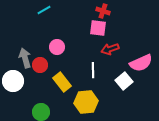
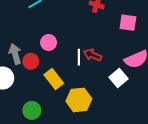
pink square: (98, 28) -> (128, 23), moved
red arrow: (110, 49) -> (92, 55), moved, turned 42
white line: (93, 70) -> (79, 57), moved

